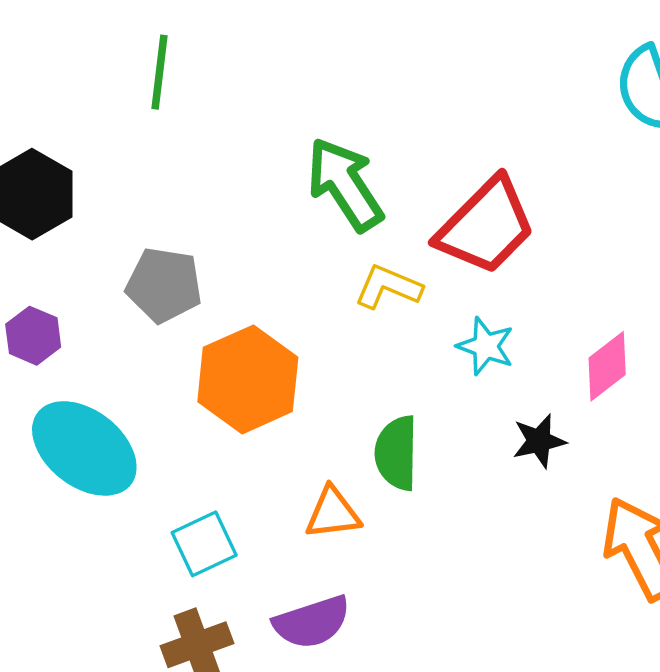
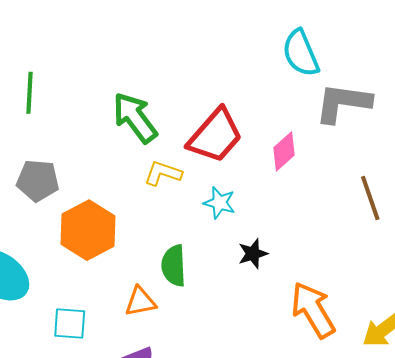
green line: (160, 72) -> (30, 93), moved
pink diamond: (607, 366) -> (284, 151), moved
cyan square: (204, 544) -> (70, 323), turned 33

